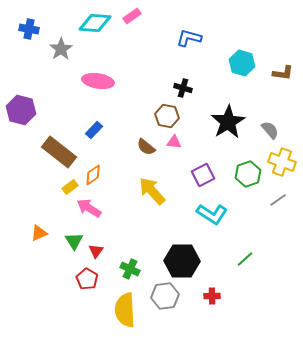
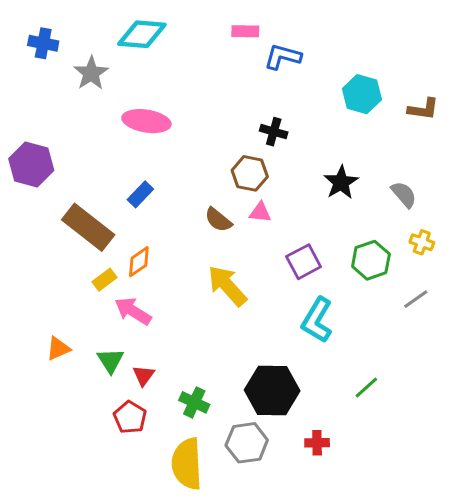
pink rectangle: (132, 16) -> (245, 31), moved, turned 36
black star: (228, 122) -> (341, 182), size x0.7
yellow cross: (282, 162) -> (422, 242), size x0.6
cyan L-shape: (212, 214) -> (317, 320), turned 88

